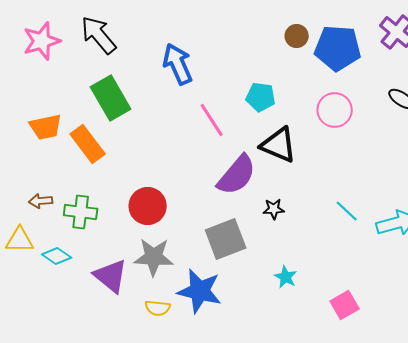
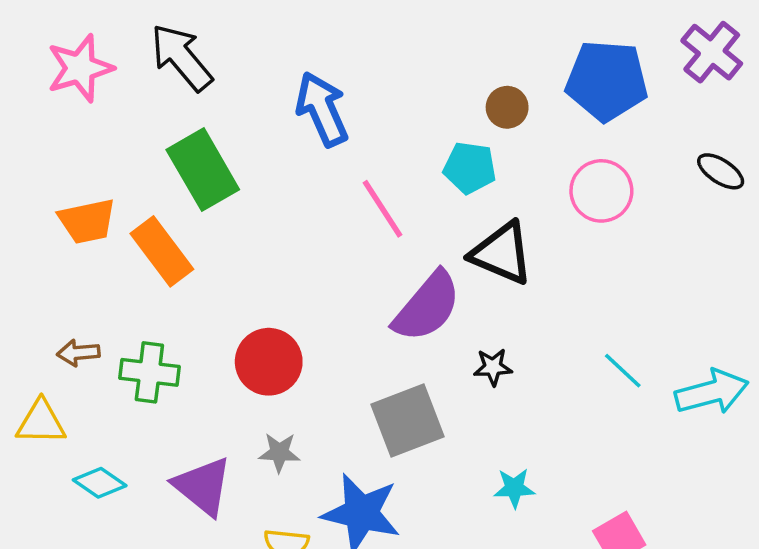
brown circle: (297, 36) -> (507, 107), moved
cyan diamond: (57, 256) -> (100, 483), moved
gray star: (154, 257) -> (279, 452), size x0.6
cyan star: (286, 277) -> (514, 488), turned -30

